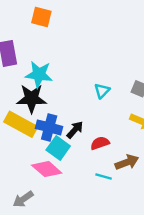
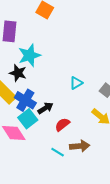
cyan star: (39, 74) -> (29, 55), turned 30
black star: (32, 98) -> (18, 73), size x0.7
red semicircle: (100, 143) -> (62, 124), turned -35

